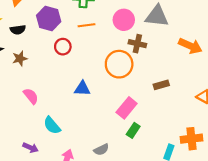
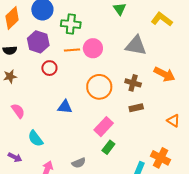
pink circle: (124, 20) -> (93, 48), moved
brown cross: (137, 44) -> (133, 83), moved
orange cross: (192, 139) -> (161, 158), turned 30

